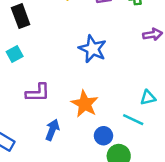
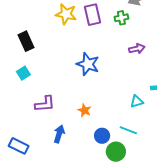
orange star: (85, 104) -> (84, 110), size x0.6
cyan line: (133, 120) -> (128, 130), moved

